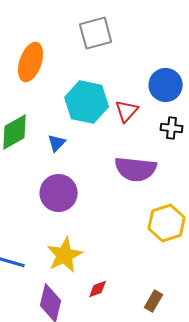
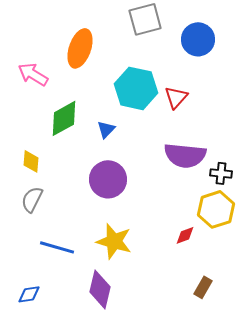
blue circle: (166, 85) -> (198, 39), moved
black cross: (172, 128) -> (221, 173), moved
yellow star: (65, 255) -> (114, 241), turned -30
red diamond: (98, 289) -> (185, 235), moved

